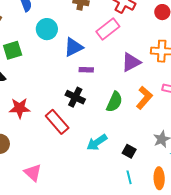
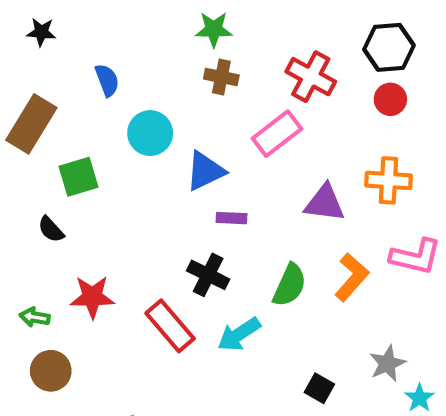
purple triangle: (131, 62) -> (325, 203), turned 35
cyan arrow: (97, 142) -> (239, 334), moved

